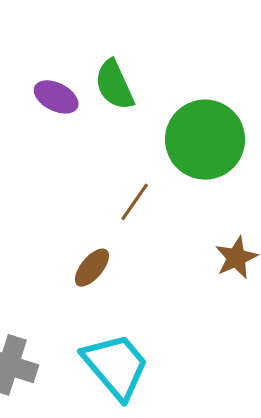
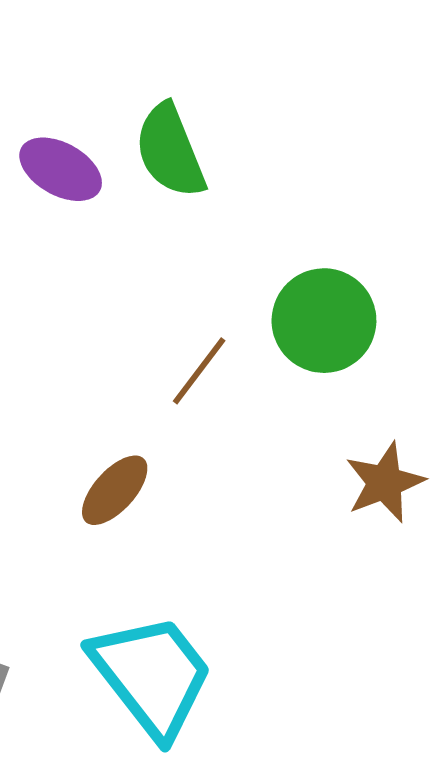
green circle: (205, 140) -> (324, 321), moved, size x0.7

